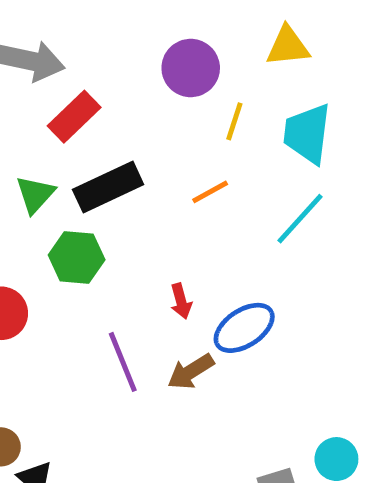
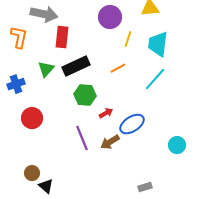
red rectangle: (74, 117) -> (62, 37), turned -40
green hexagon: (77, 257) -> (85, 95), moved
red arrow: (181, 301) -> (106, 113), turned -104
cyan circle: (336, 459) -> (177, 145), moved

